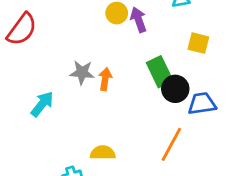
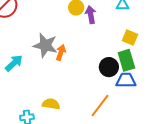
gray star: (82, 72) -> (45, 45), size x1.4
green rectangle: (160, 72) -> (126, 60), moved

